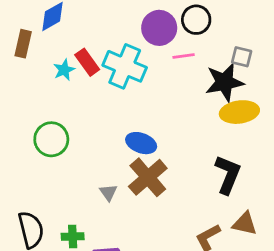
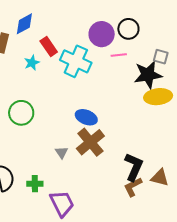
red rectangle: (87, 62) -> (49, 47), moved
black L-shape: (228, 175) -> (134, 167), moved

